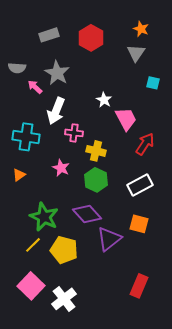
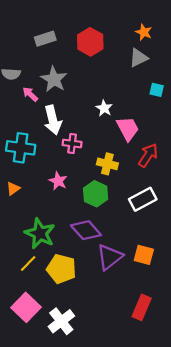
gray triangle: (136, 53) -> (138, 58), turned 30
white arrow: (56, 111) -> (53, 120), turned -36
yellow cross: (96, 151) -> (107, 164), moved
orange square: (139, 224) -> (144, 255), moved

